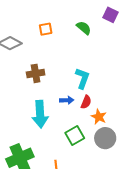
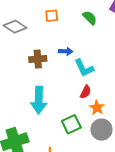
cyan L-shape: (82, 78) -> (84, 68), turned 130
blue arrow: (67, 100) -> (66, 51), moved

